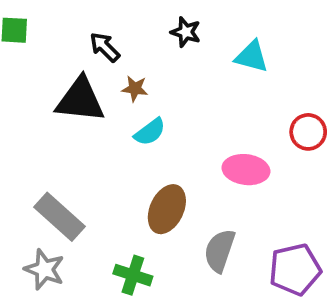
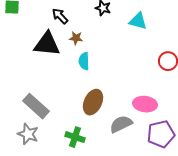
cyan semicircle: (150, 132) -> (84, 61), turned 126
pink ellipse: (246, 170) -> (145, 104), moved
gray semicircle: (220, 251) -> (121, 124), turned 45

